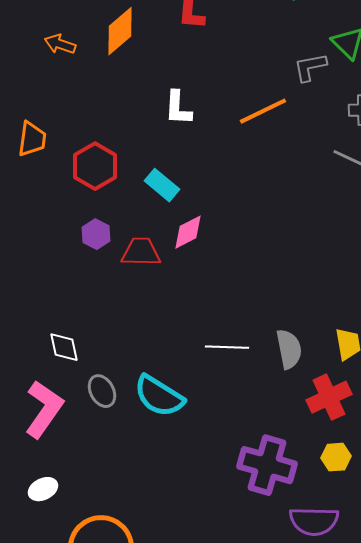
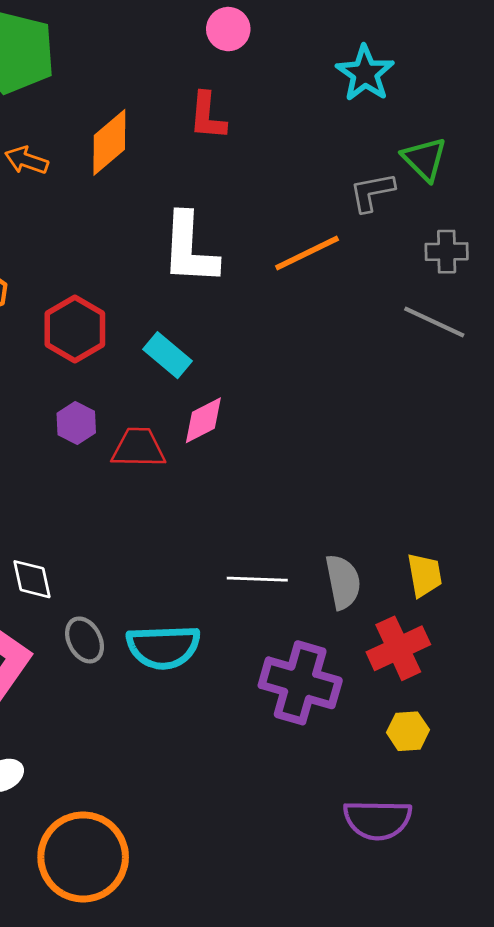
white L-shape: (178, 108) -> (190, 249), size x1.5
cyan semicircle: (159, 396) -> (163, 647), turned -34
purple cross: (267, 465) -> (300, 683), moved

